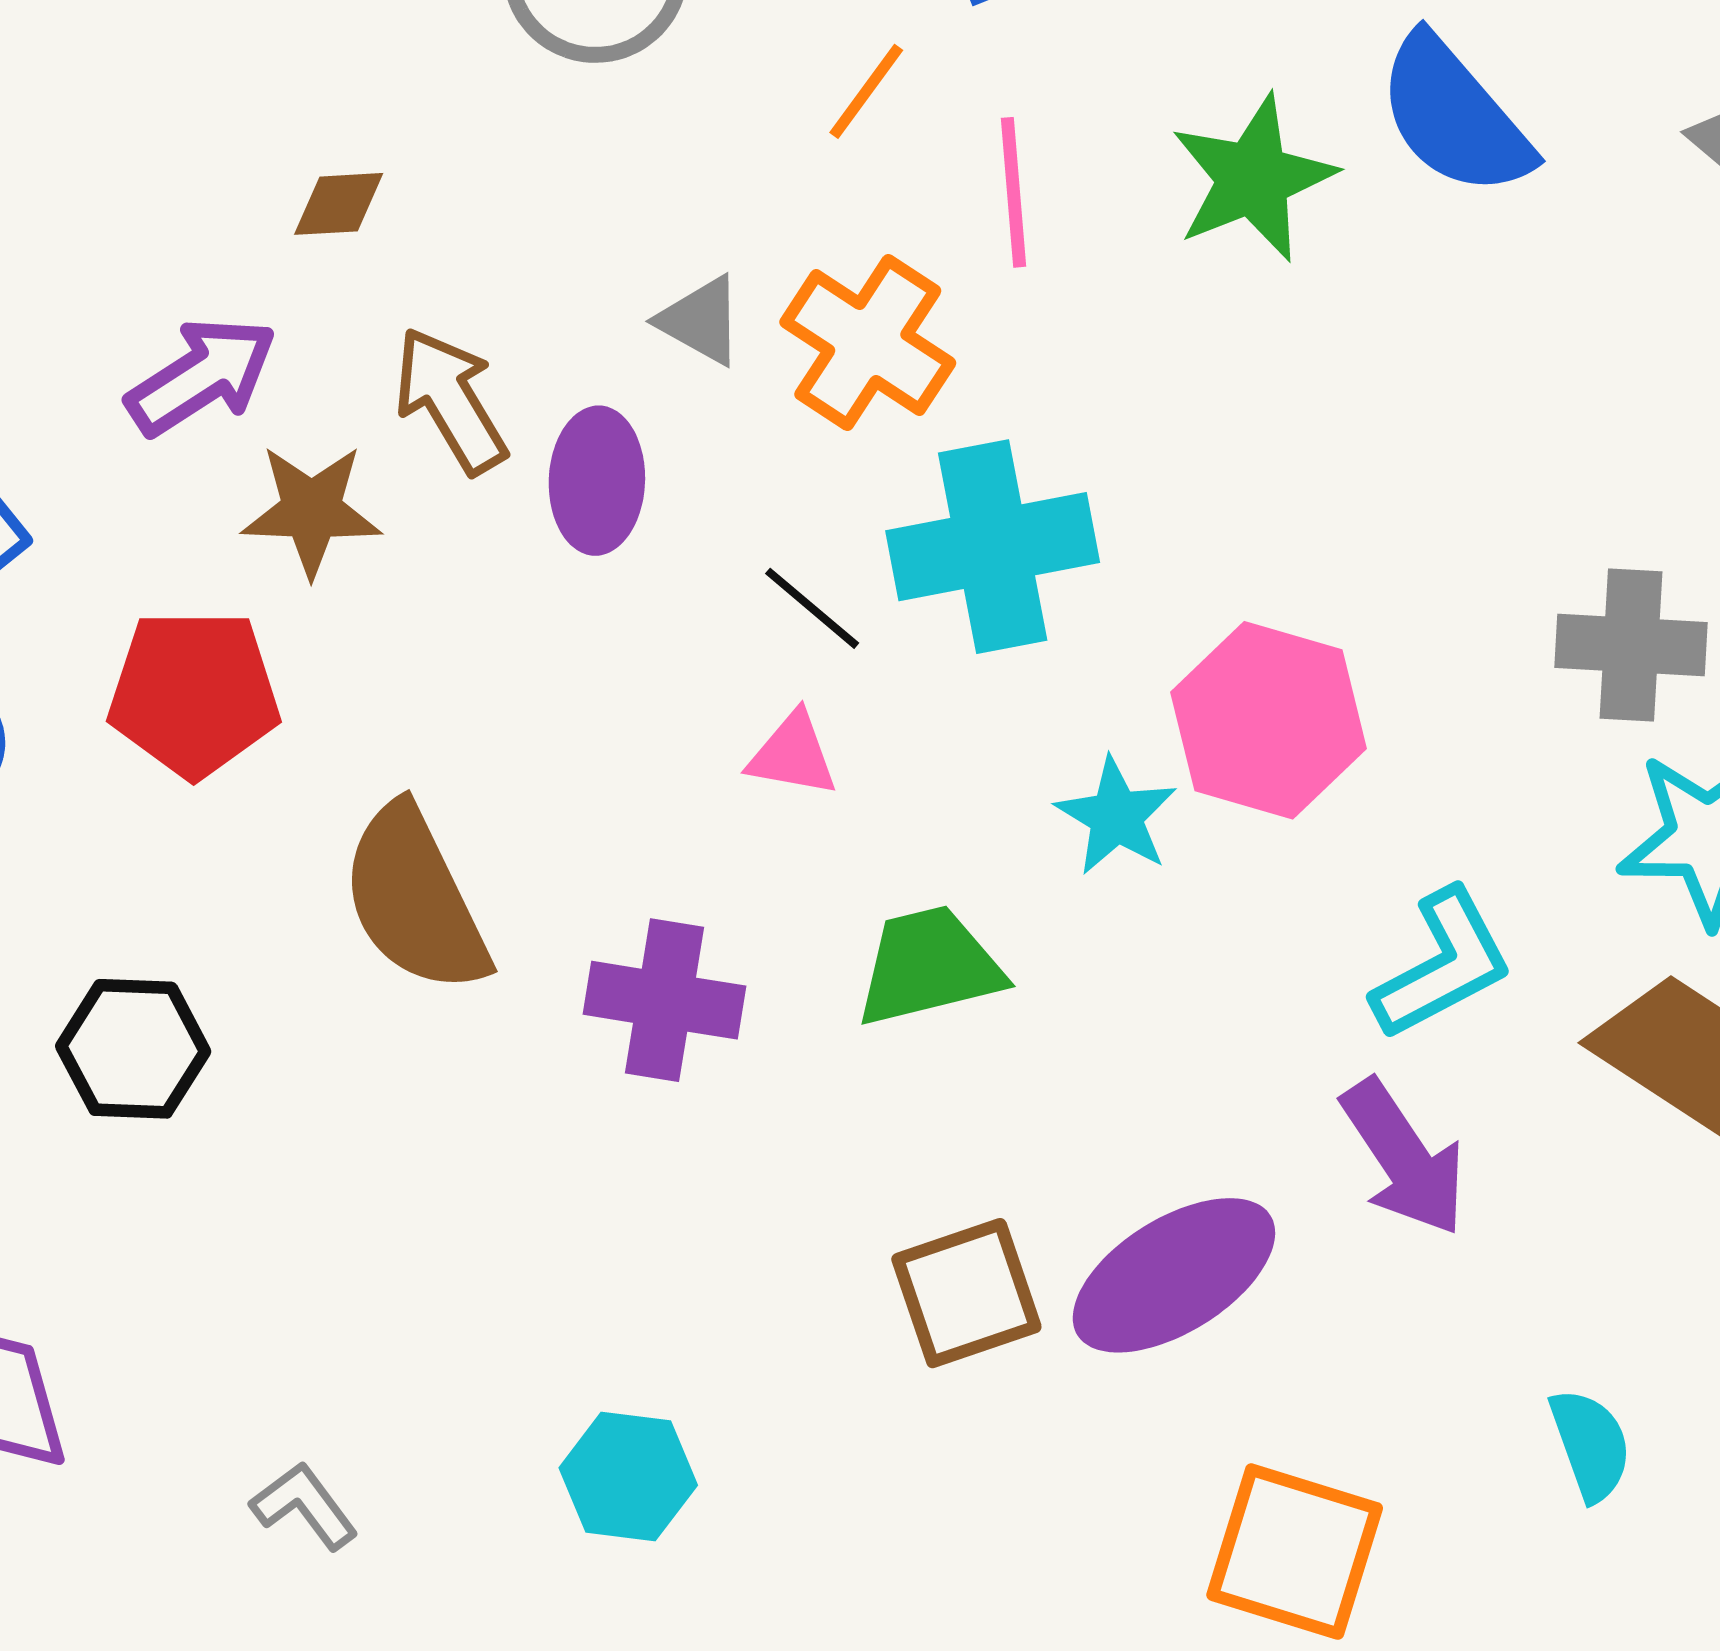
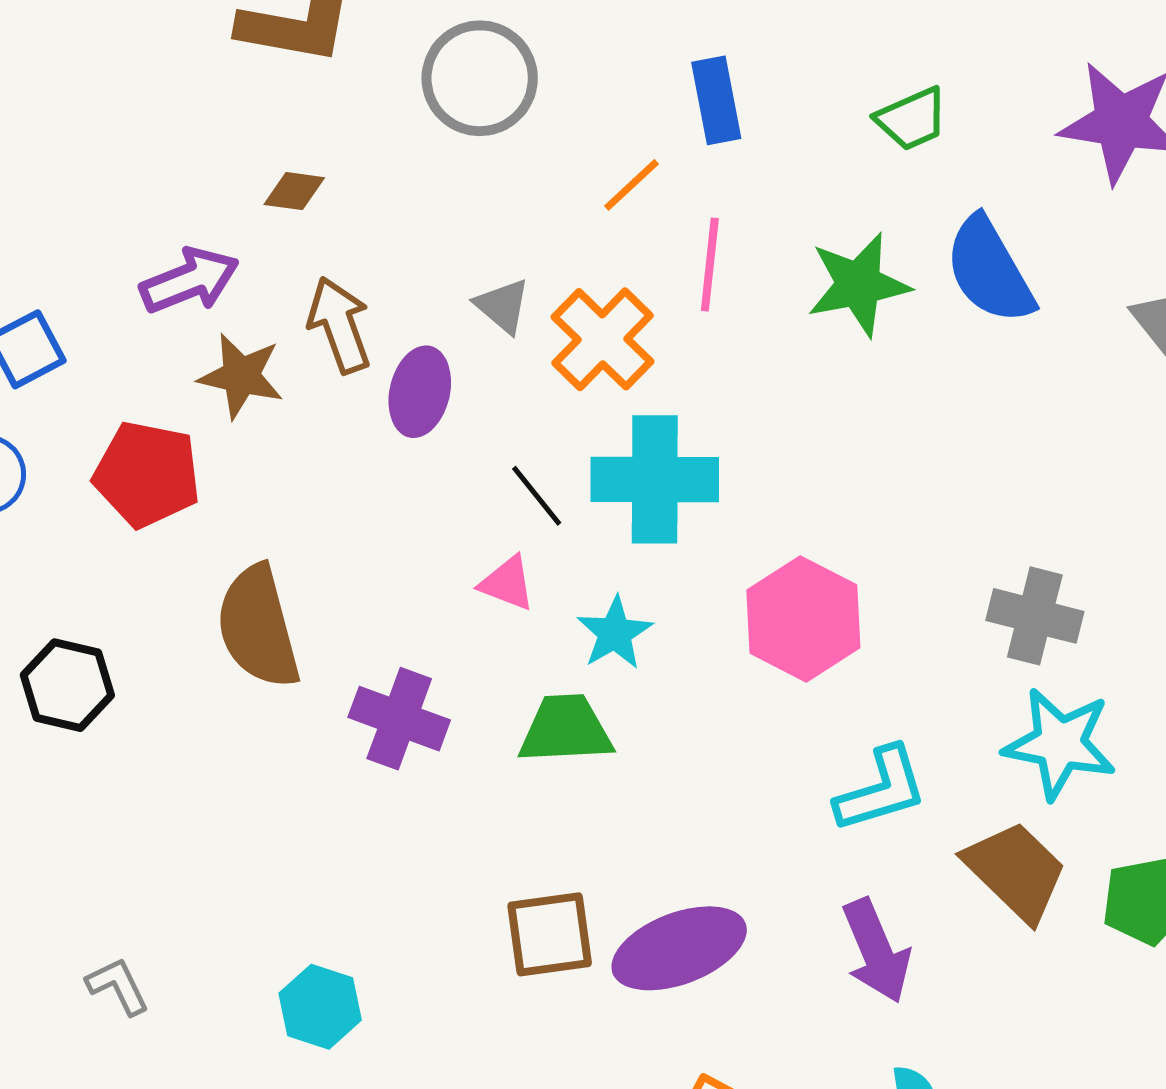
cyan star: (1116, 816) -> (615, 633), moved
purple arrow: (1404, 1158) -> (876, 951), moved

